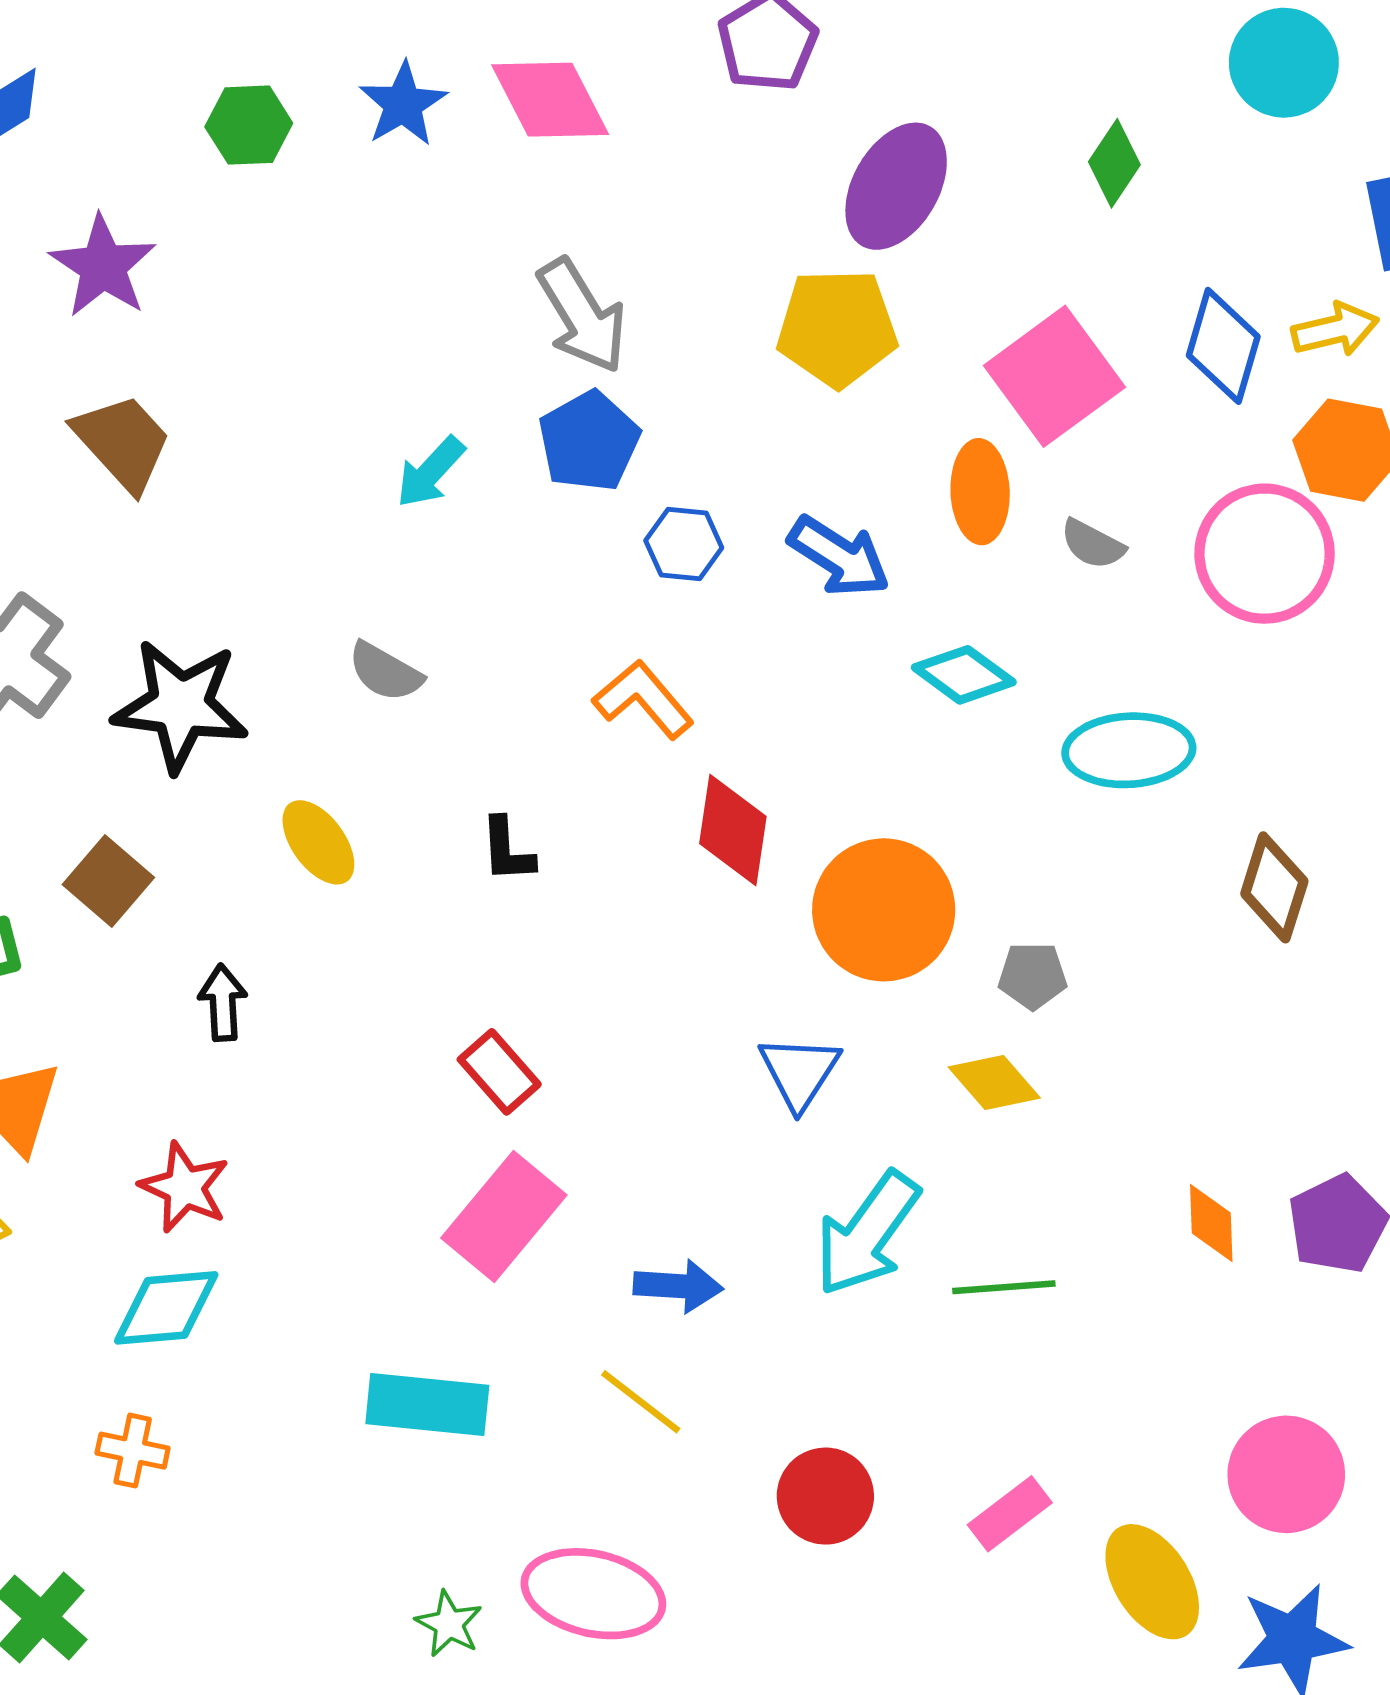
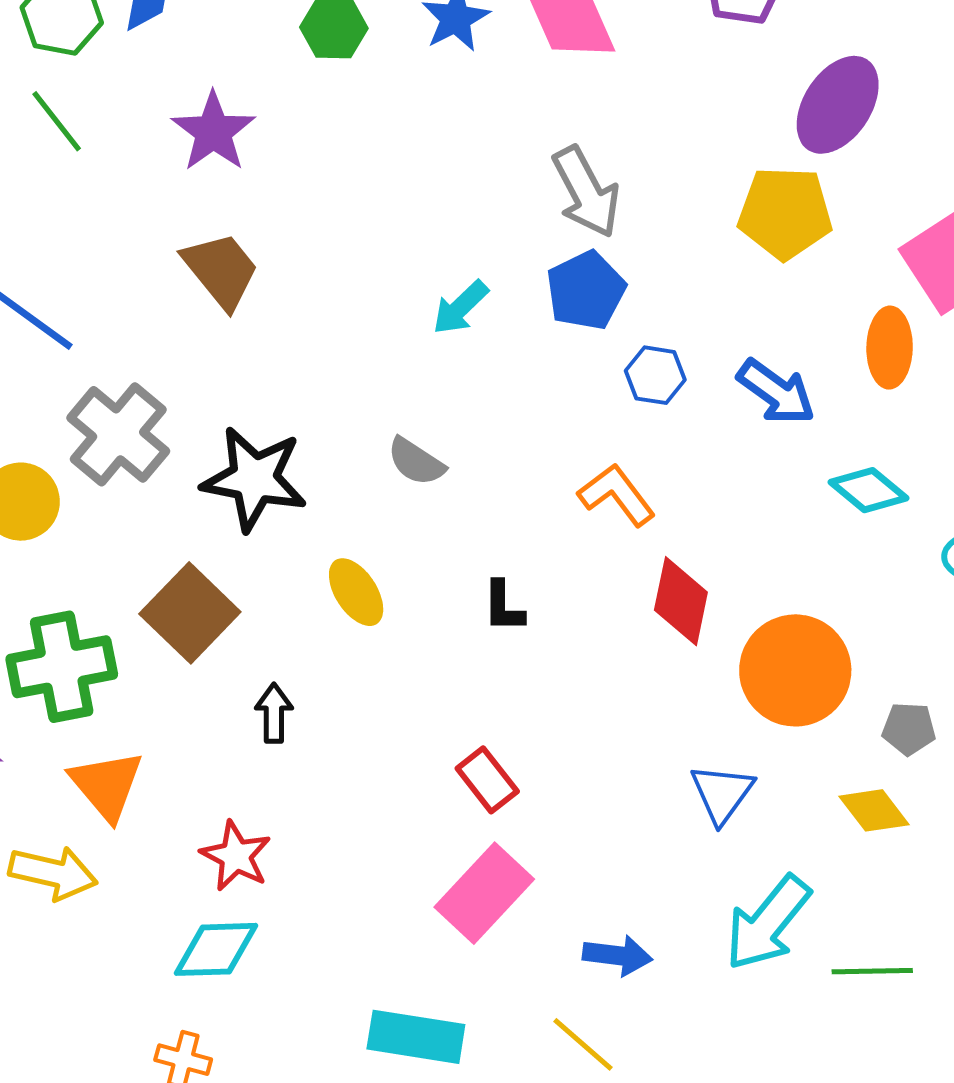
brown square: (108, 881) -> (190, 613), size x1.4

